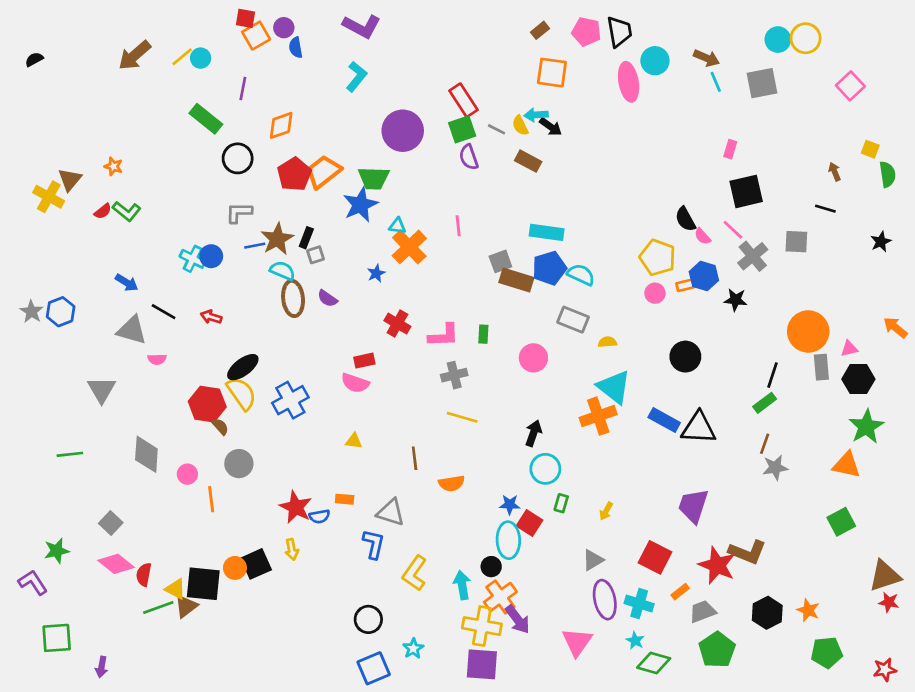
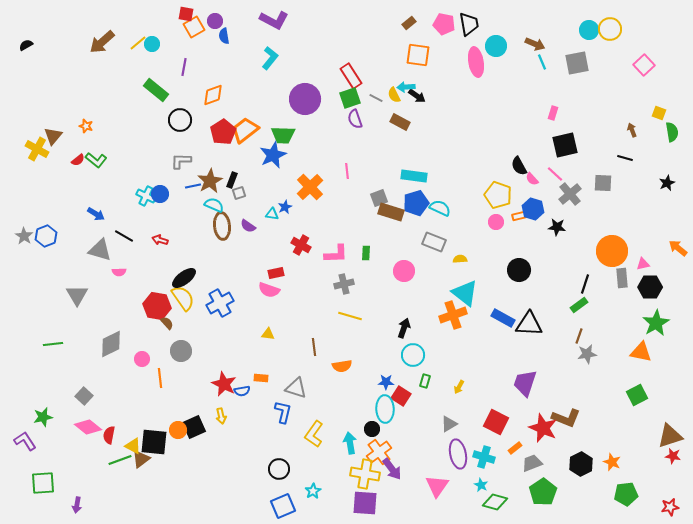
cyan triangle: (397, 226) -> (272, 214), moved
gray diamond: (146, 454) -> (111, 344), turned 60

